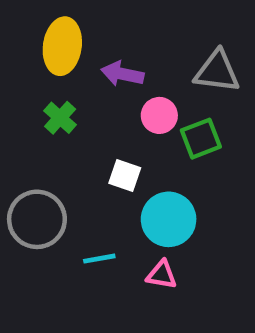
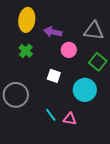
green square: (201, 139) -> (98, 62), moved, turned -30
cyan circle: (169, 219) -> (85, 90), moved
cyan line: (99, 259) -> (51, 115), moved, turned 64

